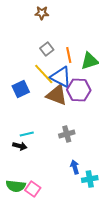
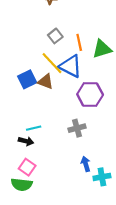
purple hexagon: (79, 90) -> (90, 95), moved
brown triangle: (57, 95) -> (46, 81), moved, size x0.7
pink square: (33, 189) -> (27, 167), moved

